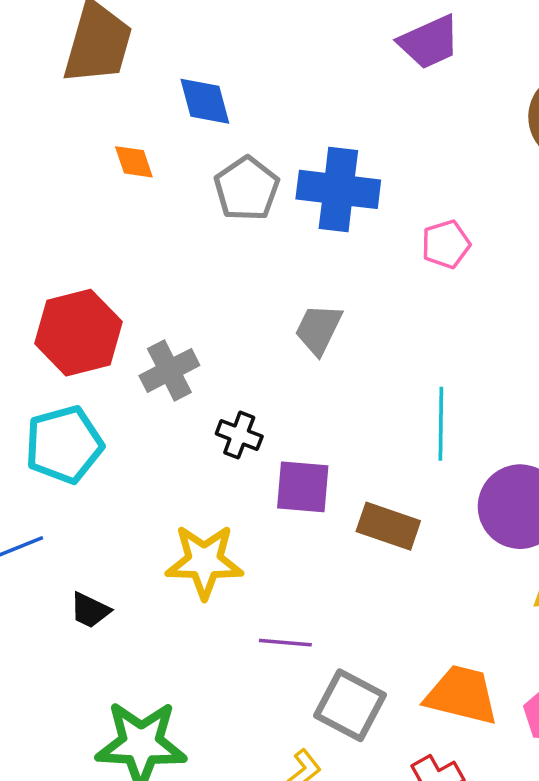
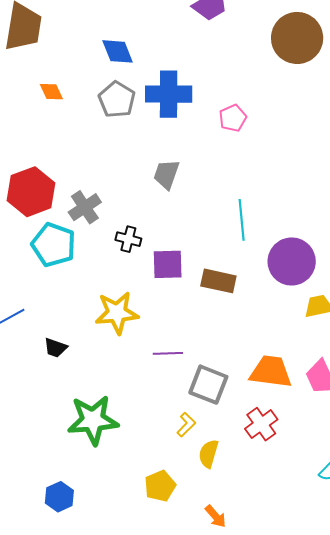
blue diamond: (205, 101) -> (118, 51), moved
cyan pentagon: (64, 445) -> (54, 245), moved, turned -30

